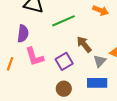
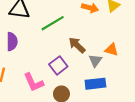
pink L-shape: (34, 57) -> (34, 82), moved

